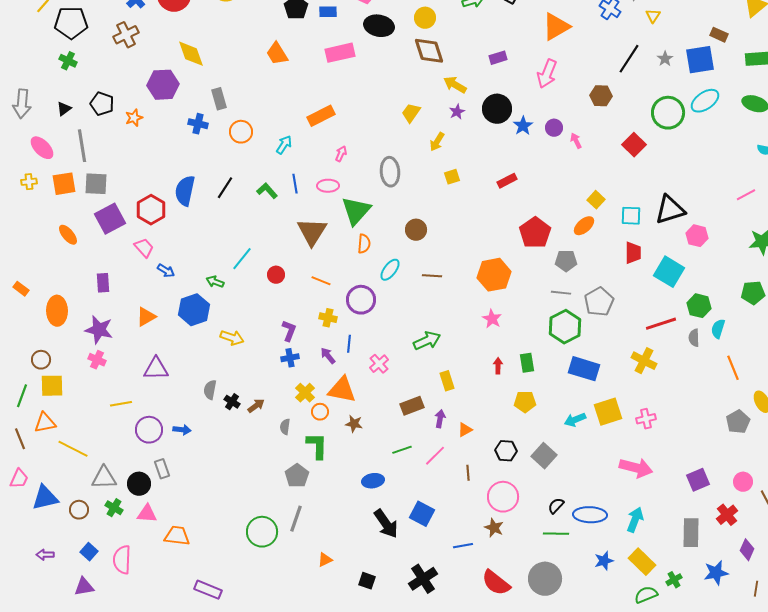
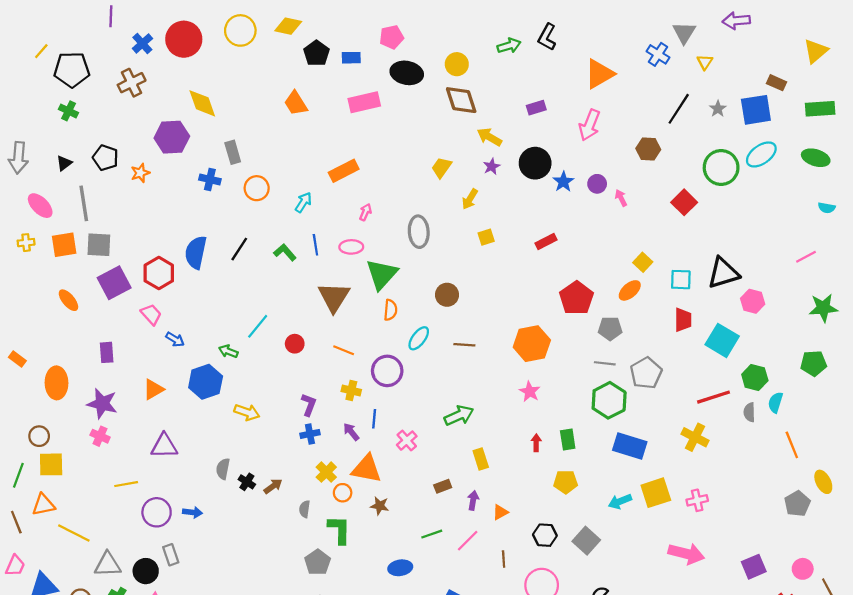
brown rectangle: (412, 406) -> (443, 486), size x0.7

